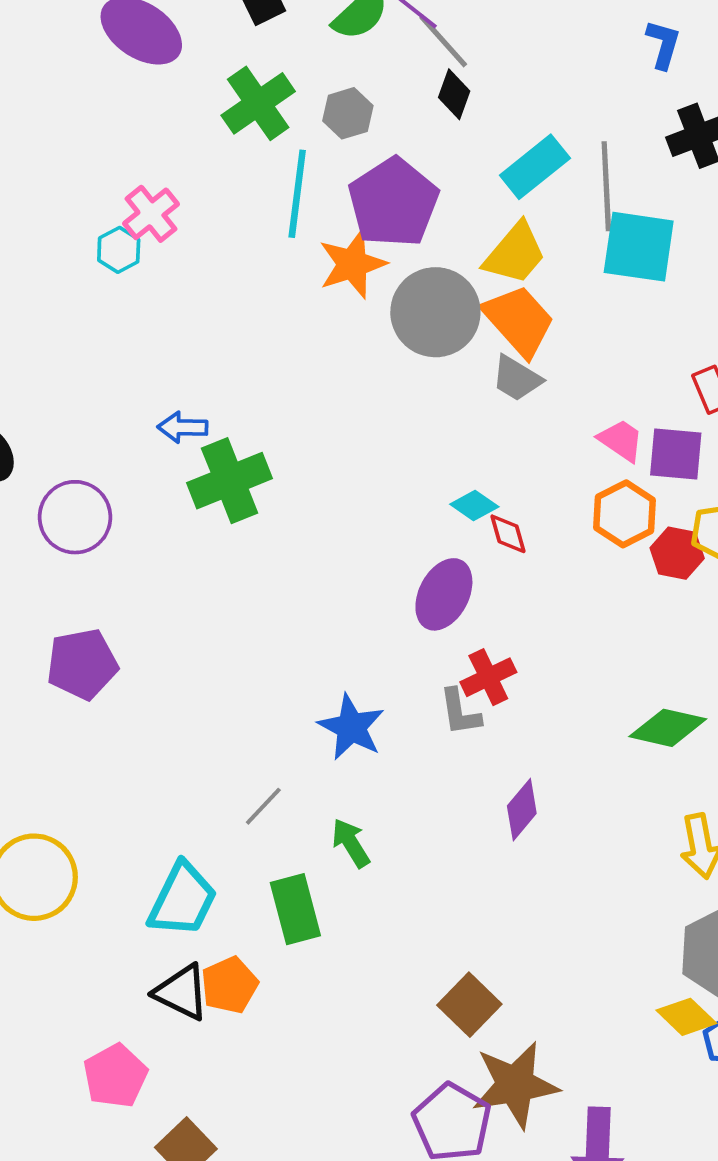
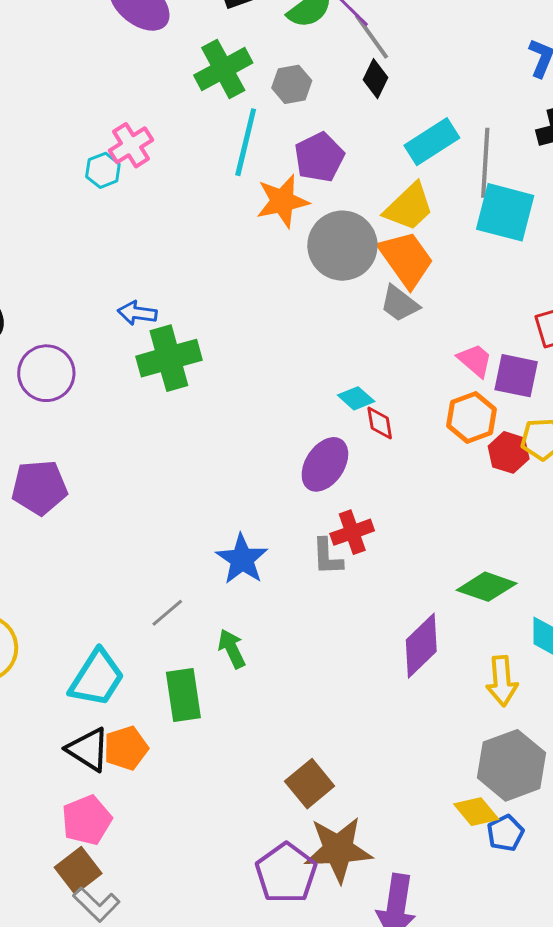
purple pentagon: (393, 203) -> (319, 157), size x0.7
purple diamond: (522, 810) -> (421, 646), moved, size x1.4
pink pentagon: (115, 1076) -> (87, 820), moved

